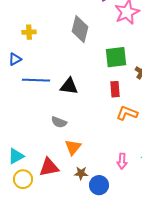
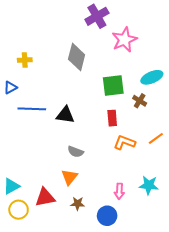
gray semicircle: (59, 122) -> (76, 152), moved
blue circle: (99, 185) -> (107, 216), moved

